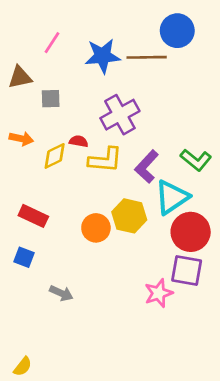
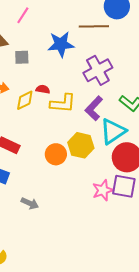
blue star: (103, 56) -> (61, 44), moved
purple cross: (120, 115) -> (98, 70), moved
pink star: (159, 293) -> (103, 190), moved

